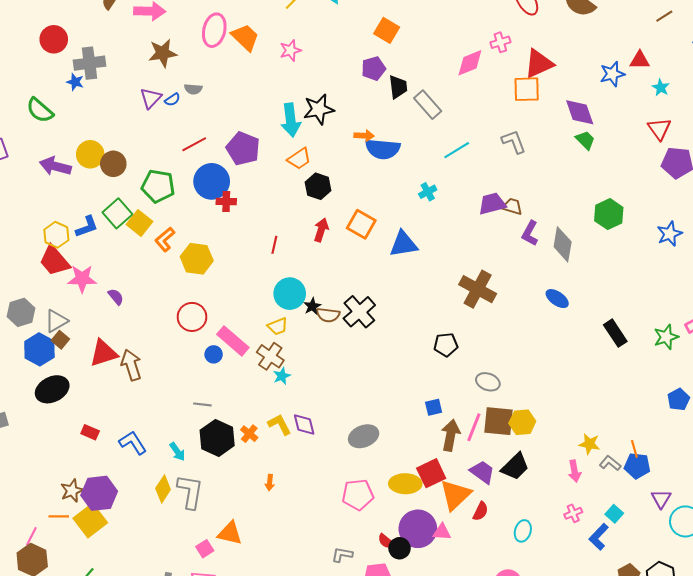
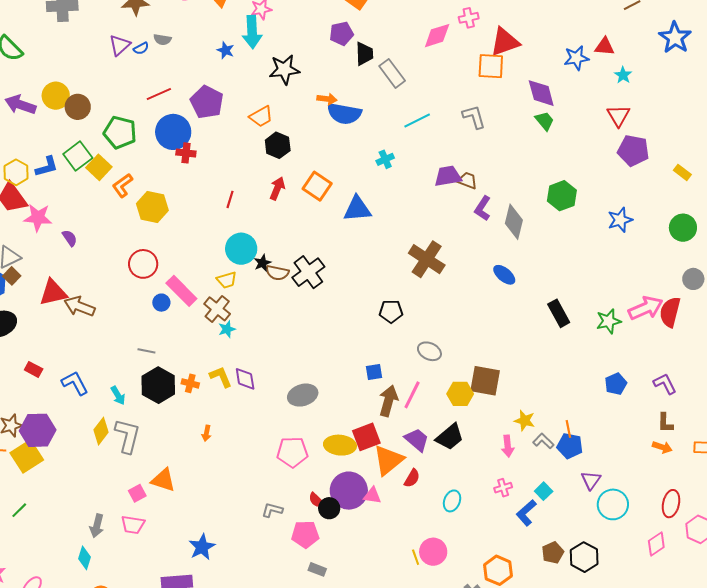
blue star: (75, 82) -> (226, 50), moved
cyan arrow: (291, 120) -> (252, 32), moved
brown arrow: (131, 365) -> (79, 306), turned -56
brown square: (498, 421) -> (485, 381), moved
orange cross: (249, 434) -> (190, 383), turned -30

